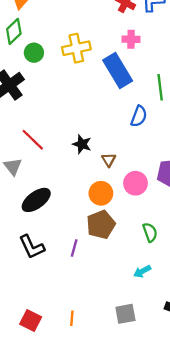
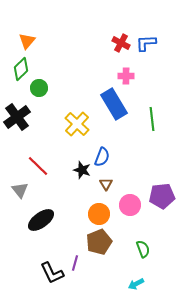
yellow cross: (76, 48) -> (77, 124), moved, turned -35
blue semicircle: (139, 116) -> (102, 157), moved
black L-shape: (32, 247) -> (52, 273), moved

